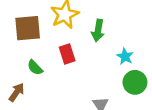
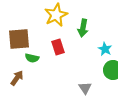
brown square: (28, 28) -> (19, 39), moved
green semicircle: (35, 68) -> (32, 58), turned -32

